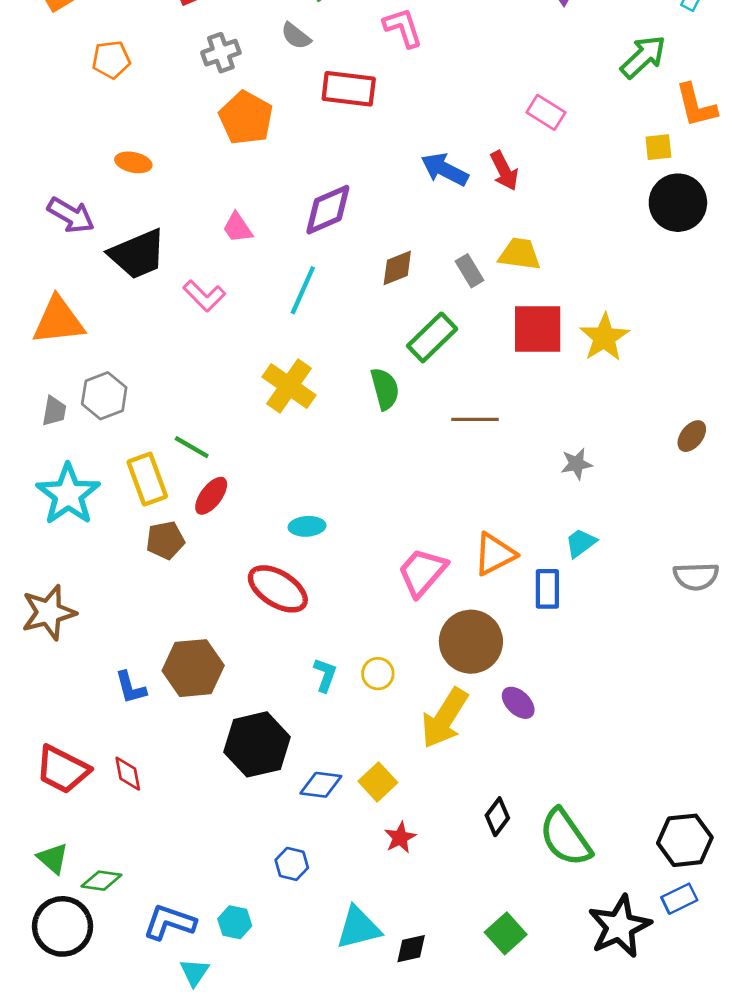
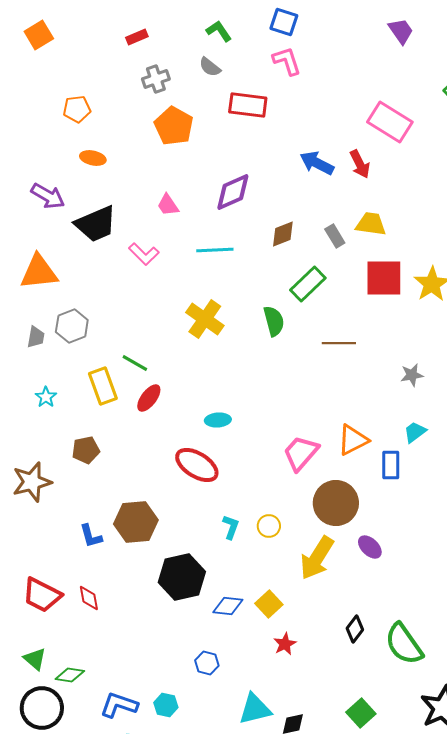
orange pentagon: (111, 60) -> (77, 109), moved
pink rectangle: (546, 112) -> (390, 122), size x1.6
cyan line: (303, 290) -> (215, 250), turned 63
cyan star: (68, 494) -> (46, 397), size x0.5
brown pentagon: (165, 540) -> (86, 450), moved

